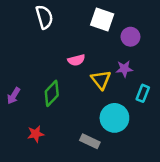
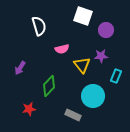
white semicircle: (44, 17) -> (39, 26), moved
green diamond: (52, 93) -> (49, 86), moved
purple arrow: (14, 96) -> (20, 68), moved

